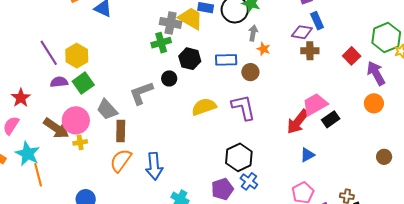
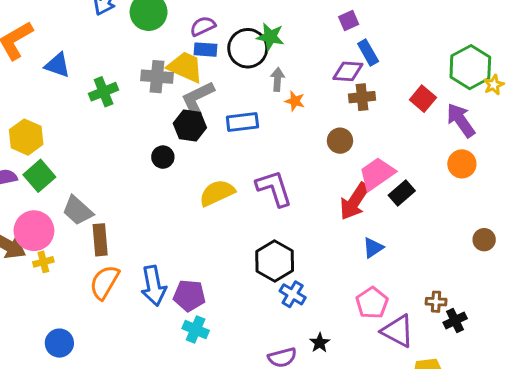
green cross: (161, 43) -> (104, 92), moved
brown circle: (250, 72) -> (340, 141), moved
gray L-shape: (141, 93) -> (198, 98), moved
purple pentagon: (222, 189) -> (189, 296), moved, turned 30

